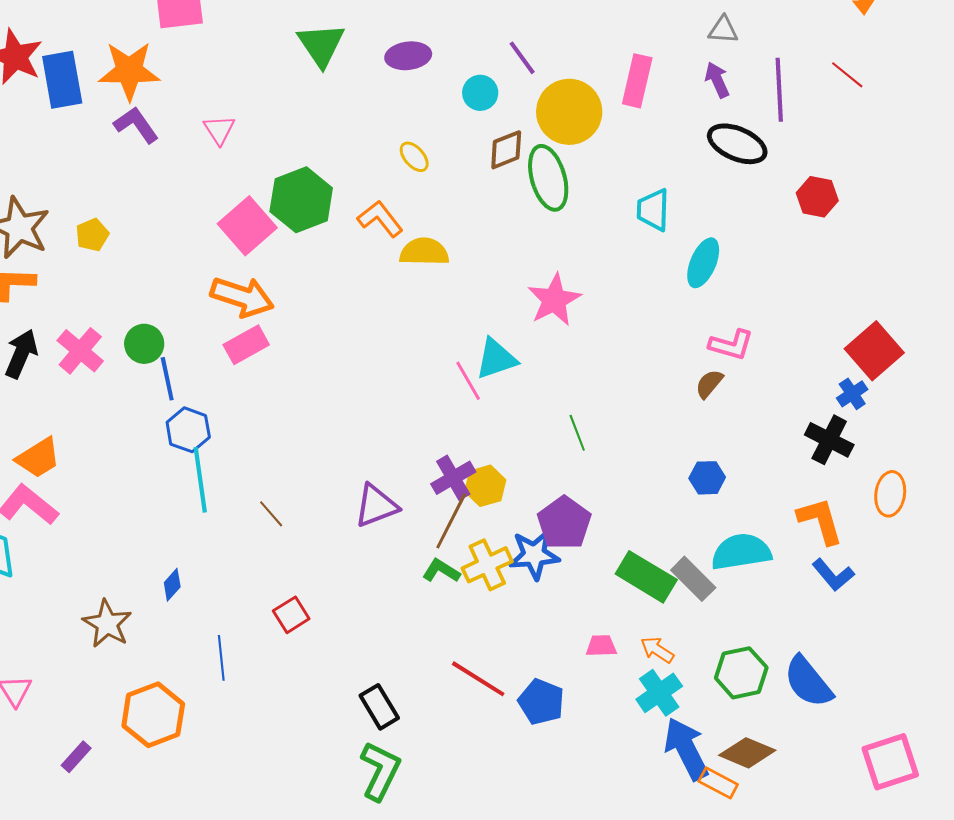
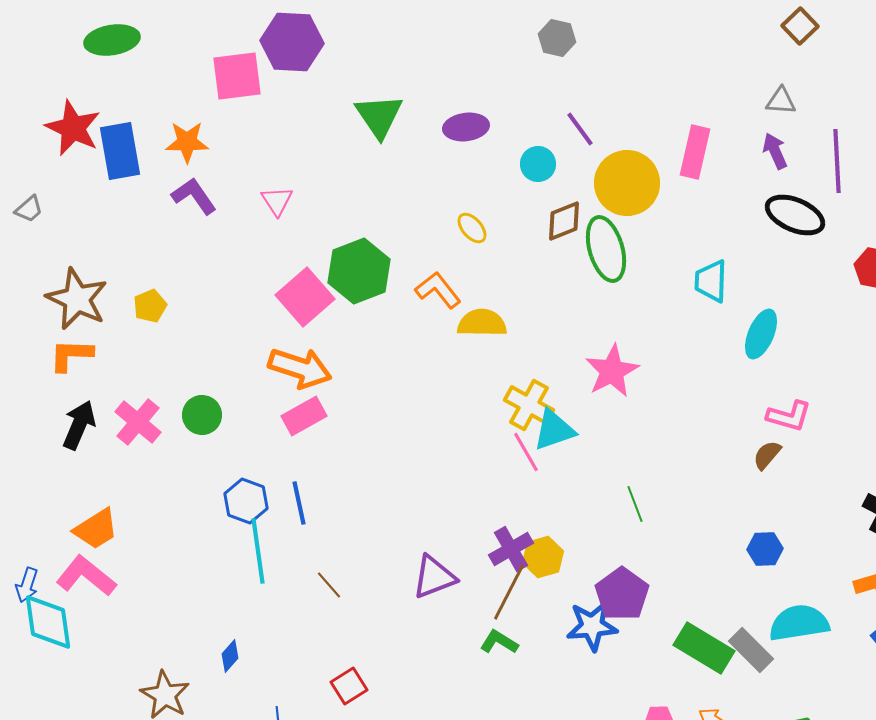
orange star: (129, 71) -> (187, 142), size x0.7
blue line: (167, 379) -> (299, 503), moved
yellow cross: (487, 565) -> (529, 405), moved, turned -36

